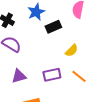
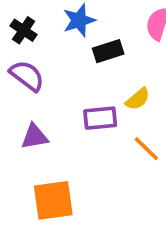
purple rectangle: (52, 75) -> (100, 118), moved

